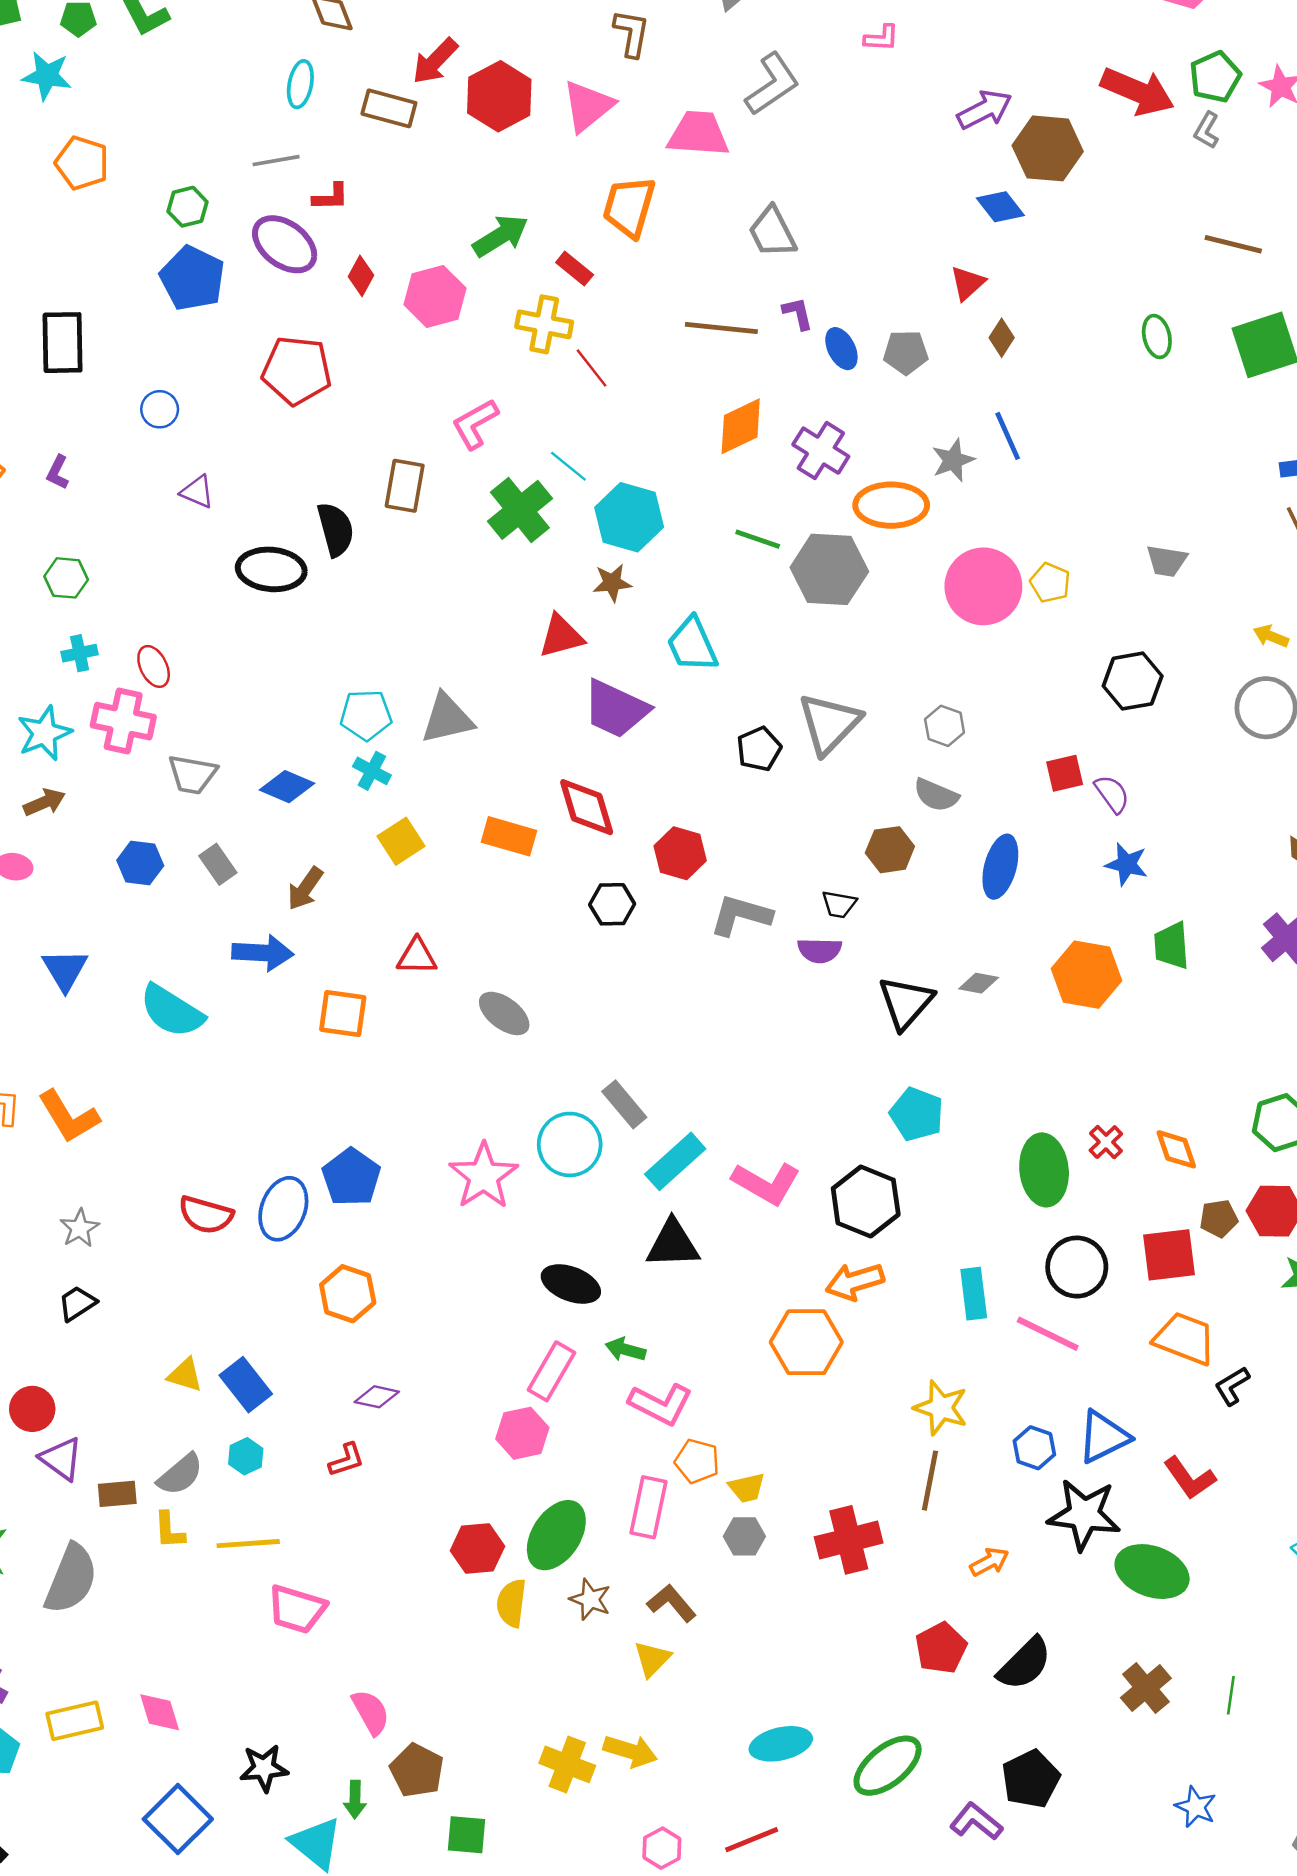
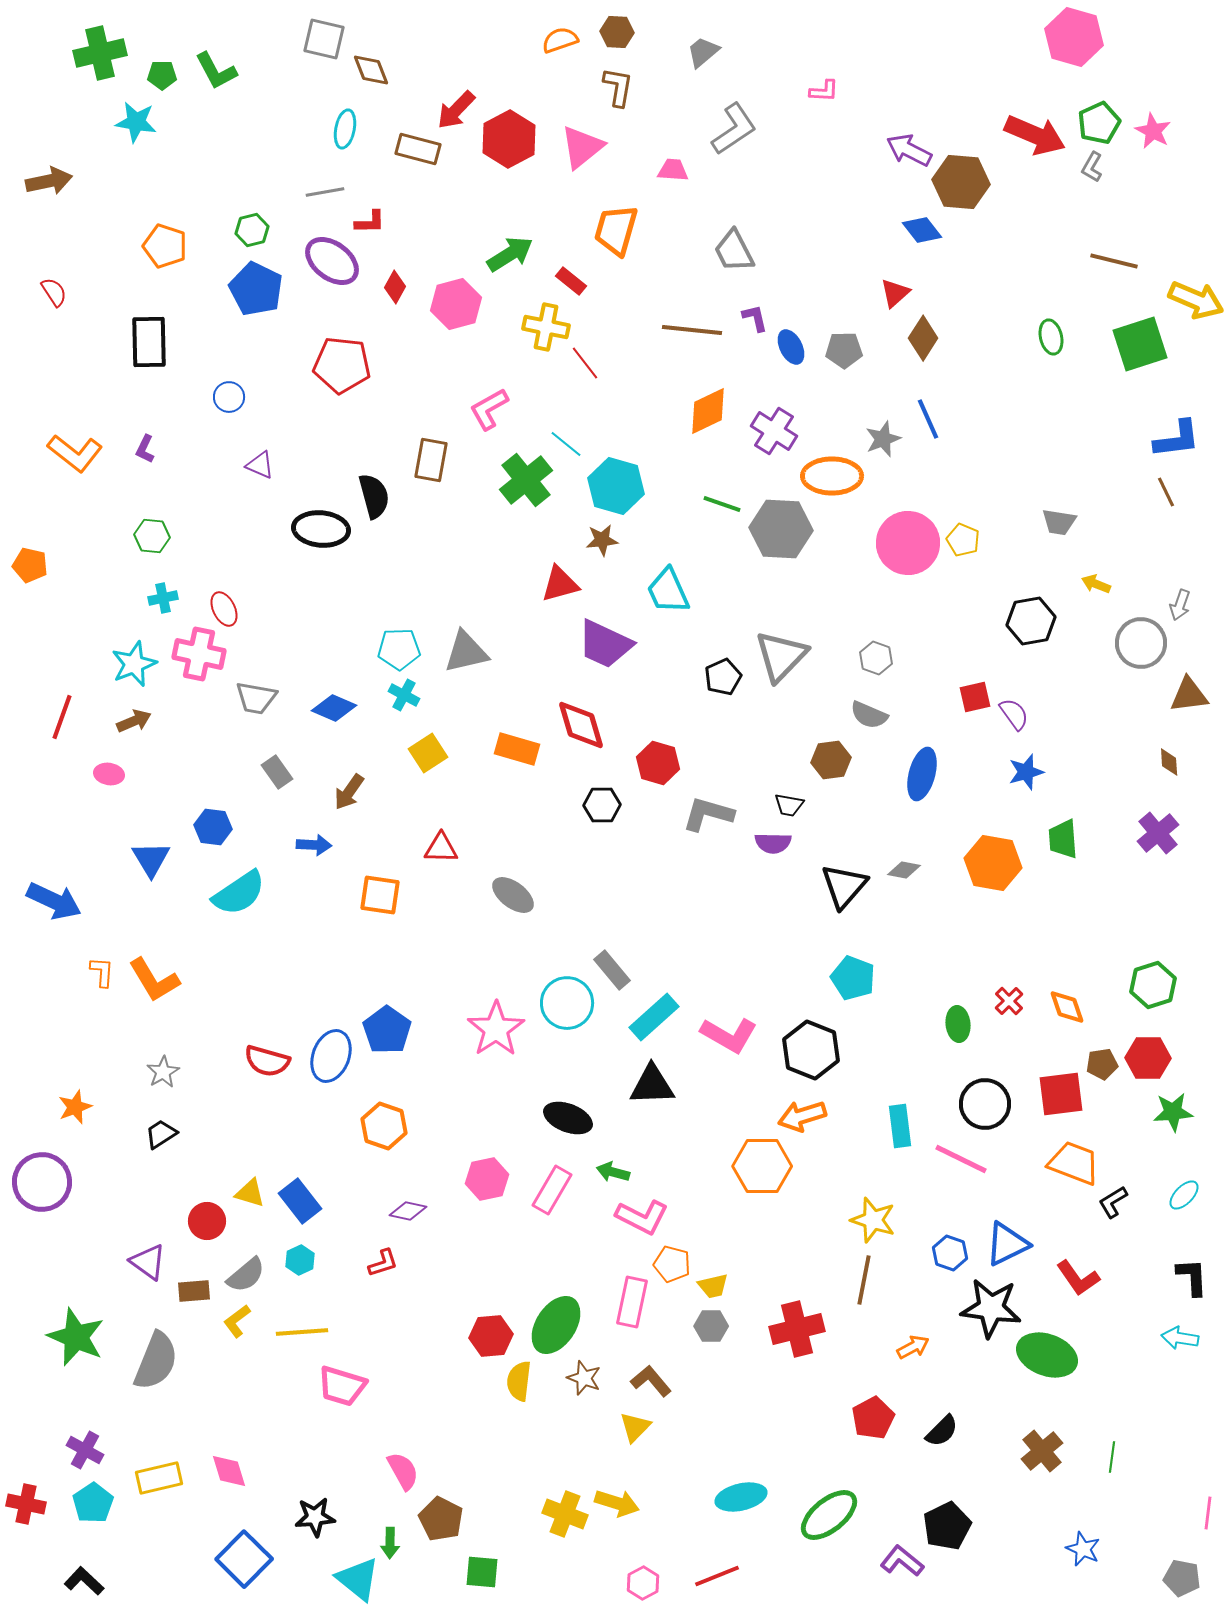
purple arrow: (985, 110) -> (909, 150), turned -126
pink trapezoid: (698, 134) -> (673, 170), size x0.6
orange pentagon: (82, 163) -> (165, 246), moved
brown diamond: (1002, 338) -> (923, 338), size x1.4
yellow arrow: (1271, 636) -> (1096, 584), moved
blue hexagon: (140, 863) -> (213, 827), moved
blue star: (1127, 864) -> (1026, 772), turned -30
blue arrow: (263, 953) -> (314, 845), size x0.7
cyan semicircle: (172, 1011) -> (239, 893), turned -66
green ellipse: (1044, 1170) -> (958, 1024), size x0.6
red circle: (32, 1409) -> (207, 1221), moved
pink hexagon: (522, 1433) -> (487, 1179), moved
yellow L-shape: (169, 1530) -> (237, 1321), turned 56
black semicircle: (1025, 1664) -> (942, 1431), size x0.7

